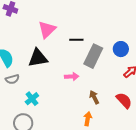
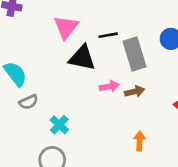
gray rectangle: (93, 56) -> (135, 54), turned -35
black triangle: (38, 58) -> (82, 58), moved, turned 30
brown arrow: (94, 97) -> (134, 91), moved, turned 112

